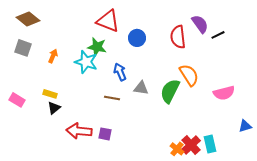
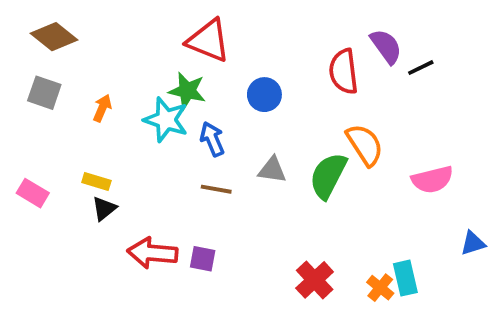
blue circle: (137, 38) -> (264, 95), moved
blue arrow: (120, 72) -> (212, 139), moved
red cross: (191, 145) -> (315, 280), moved
orange cross: (177, 149) -> (380, 288), moved

